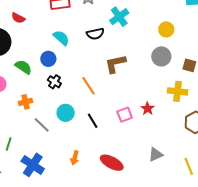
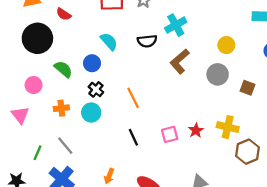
brown L-shape: (115, 64) -> (180, 61), moved, turned -35
yellow cross: (177, 91) -> (228, 127), moved
cyan circle: (66, 113) -> (91, 112), moved
gray line: (42, 125) -> (65, 146), moved

